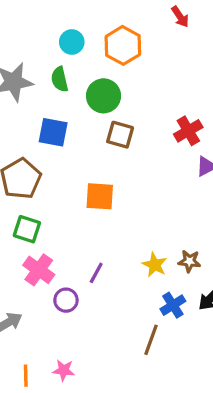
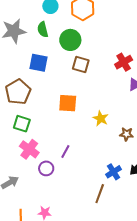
brown star: (189, 261) -> (126, 134), moved
yellow star: (155, 265) -> (101, 118), moved

